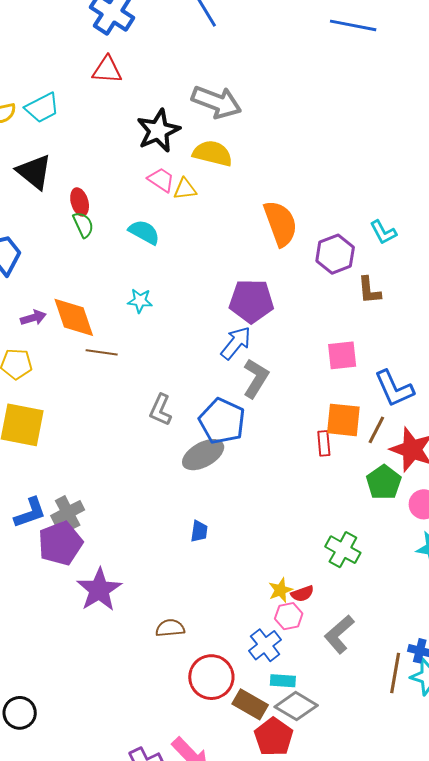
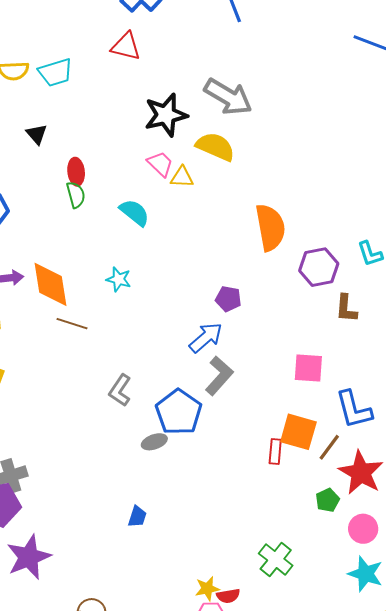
black triangle: (34, 172) -> (37, 134), size x0.6
purple pentagon: (251, 301) -> (228, 299), size x0.6
gray ellipse: (203, 455) -> (154, 442), size x0.6
green pentagon: (384, 482) -> (328, 500), size x0.7

